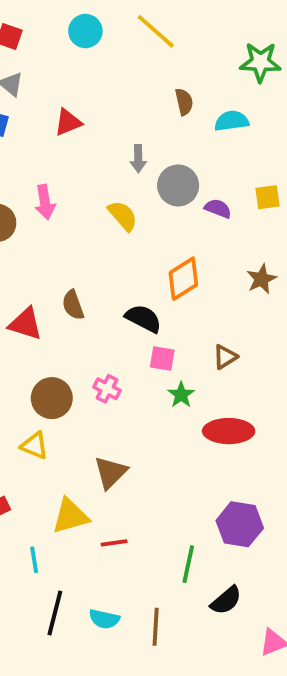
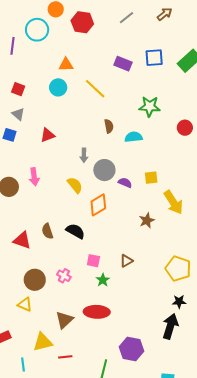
orange diamond: (183, 279) -> (98, 205), moved
black semicircle: (143, 319) -> (75, 231), moved
red ellipse: (229, 431) -> (97, 312), moved

